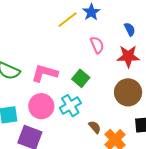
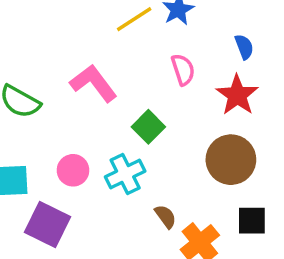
red star: (128, 56) -> (237, 95), turned 30
pink L-shape: (45, 73) -> (94, 83), moved, turned 32
pink circle: (41, 106) -> (73, 170), size x0.7

